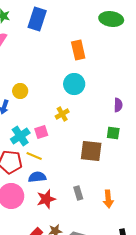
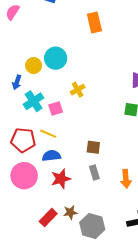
cyan circle: (74, 84) -> (56, 58), moved
cyan cross: (20, 136) -> (34, 101), moved
brown square: (91, 151) -> (93, 147), moved, size x0.6

